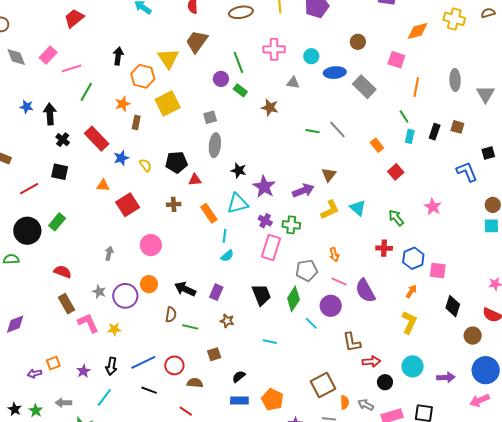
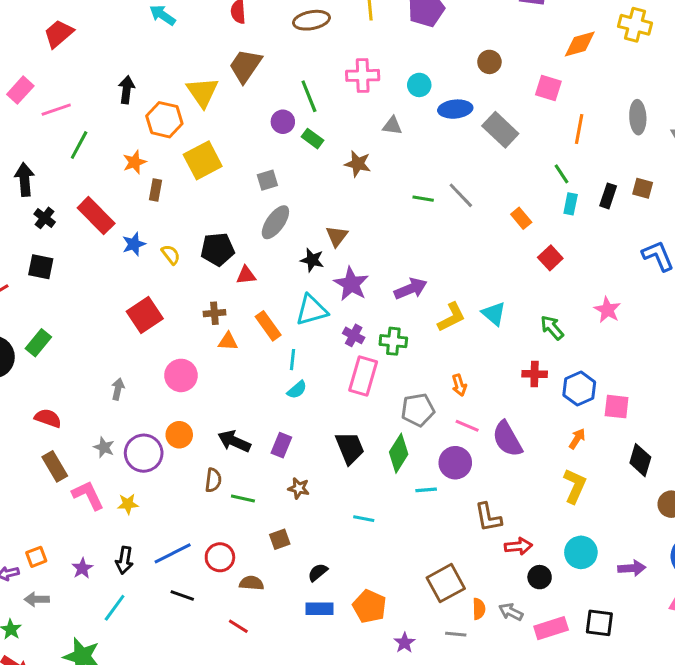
gray ellipse: (215, 145) -> (275, 222), turned 30
brown triangle: (329, 175) -> (337, 236), moved
orange triangle: (103, 185) -> (228, 341), moved
cyan line: (311, 323) -> (426, 490), turned -48
gray arrow: (63, 403) -> (37, 599), moved

